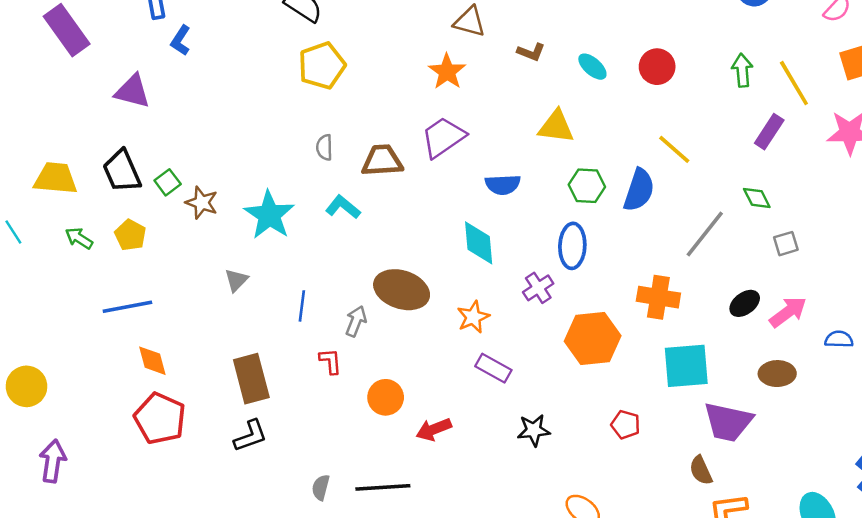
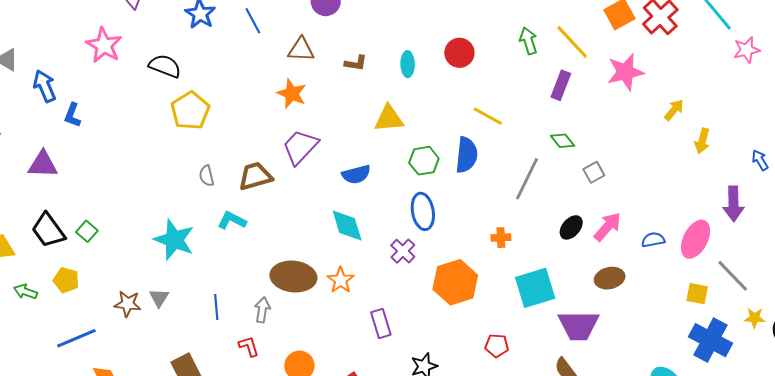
cyan ellipse: (592, 67) -> (408, 64), turned 60
brown star: (202, 203) -> (128, 304), moved
orange cross: (658, 297) -> (501, 238), size x0.6
orange star: (473, 317) -> (341, 280), moved
purple rectangle: (493, 368) -> (381, 323), turned 56

